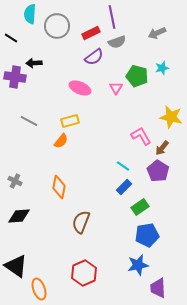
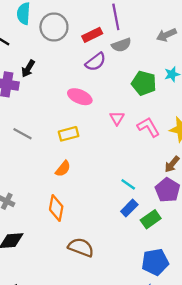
black arrow: (34, 63) -> (28, 69), turned -56
pink triangle: (116, 88) -> (117, 118), moved
pink L-shape: (141, 136) -> (148, 127), moved
orange semicircle: (61, 141) -> (63, 169), moved
green rectangle: (140, 207) -> (151, 219), moved
brown semicircle: (81, 222) -> (81, 247), turned 90

